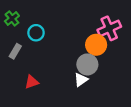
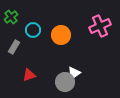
orange circle: (96, 45) -> (61, 35), moved
gray circle: (87, 64) -> (65, 82), moved

